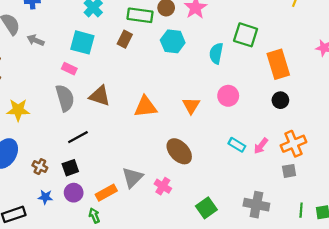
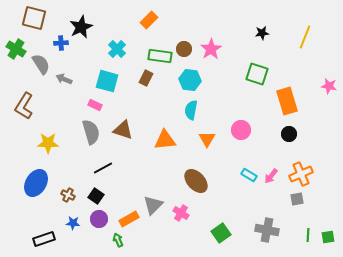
cyan semicircle: (216, 53) -> (191, 110), moved
black square: (70, 168) -> (96, 196), turned -35

